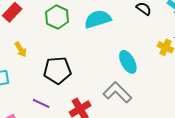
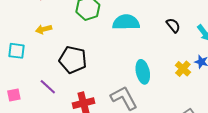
yellow arrow: (21, 50) -> (44, 29), turned 91

